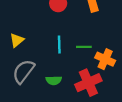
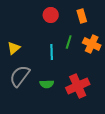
green line: (84, 47) -> (69, 42), moved, turned -72
orange cross: (105, 59) -> (92, 44), moved

